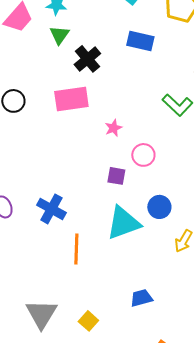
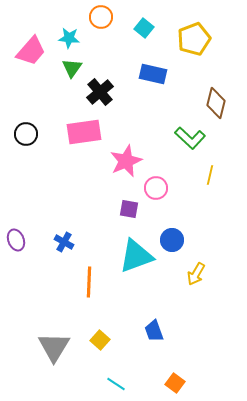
pink star: (113, 128) -> (126, 161), size x1.8
blue cross: (51, 209) -> (64, 242), size x0.7
blue trapezoid: (141, 298) -> (154, 331), turned -95
yellow square: (88, 321) -> (100, 340), moved

